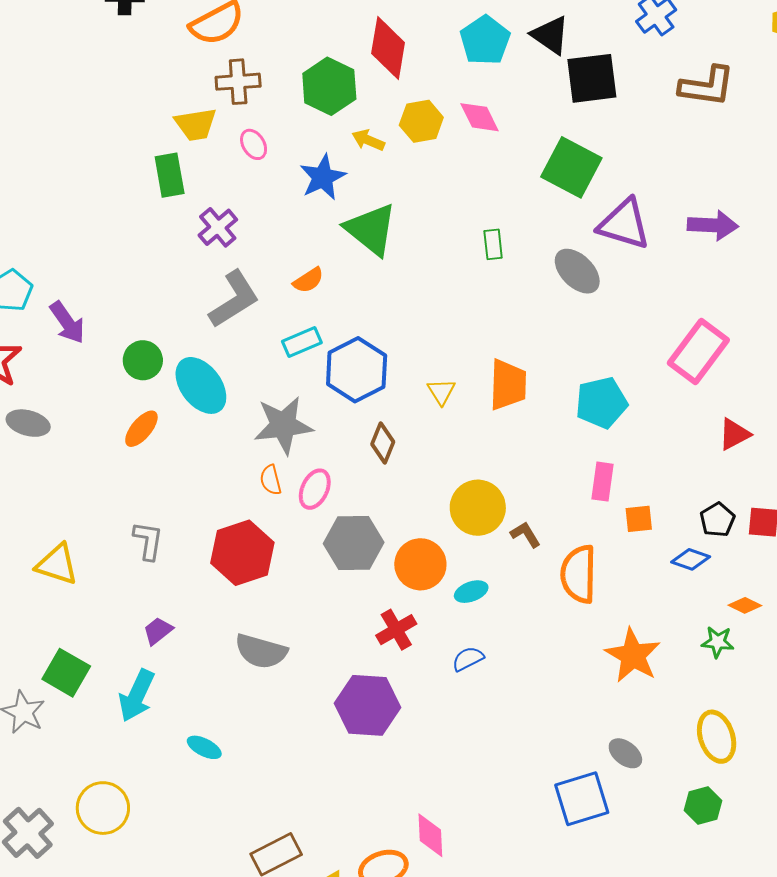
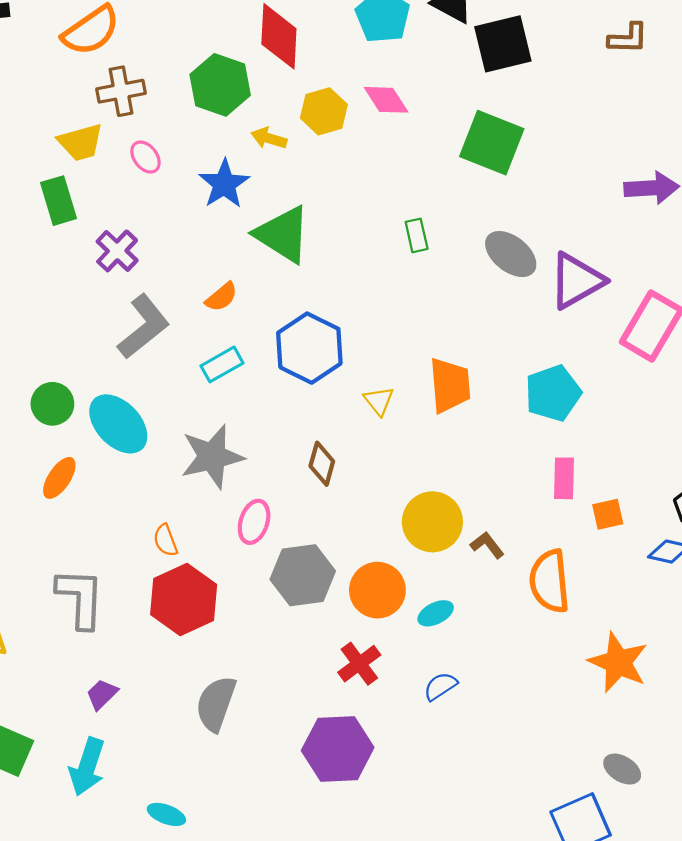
brown L-shape: (707, 86) -> (628, 38), size x0.7
purple triangle: (624, 224) -> (576, 281), moved, turned -40
blue hexagon: (357, 370) -> (309, 348), moved
orange semicircle: (271, 480) -> (165, 540), moved
gray L-shape: (148, 541) -> (80, 598), size x1.5
gray semicircle: (261, 651) -> (216, 704), turned 100

